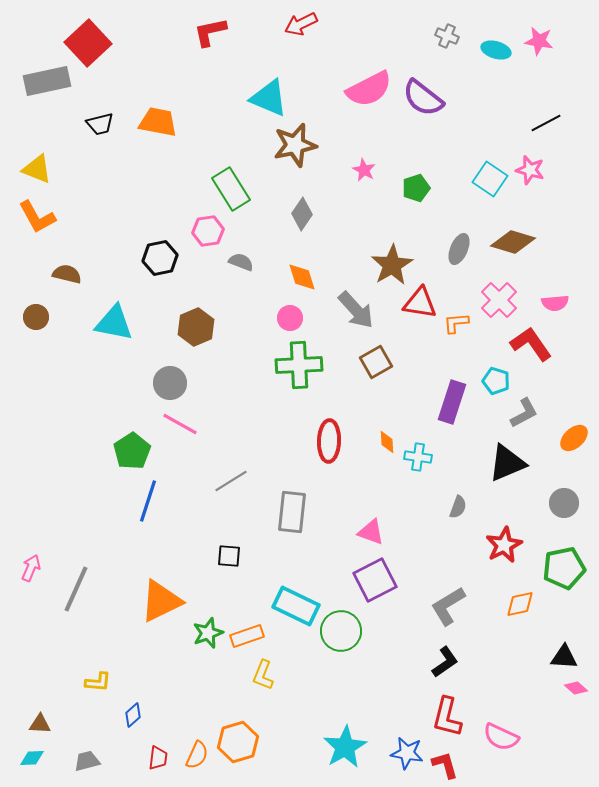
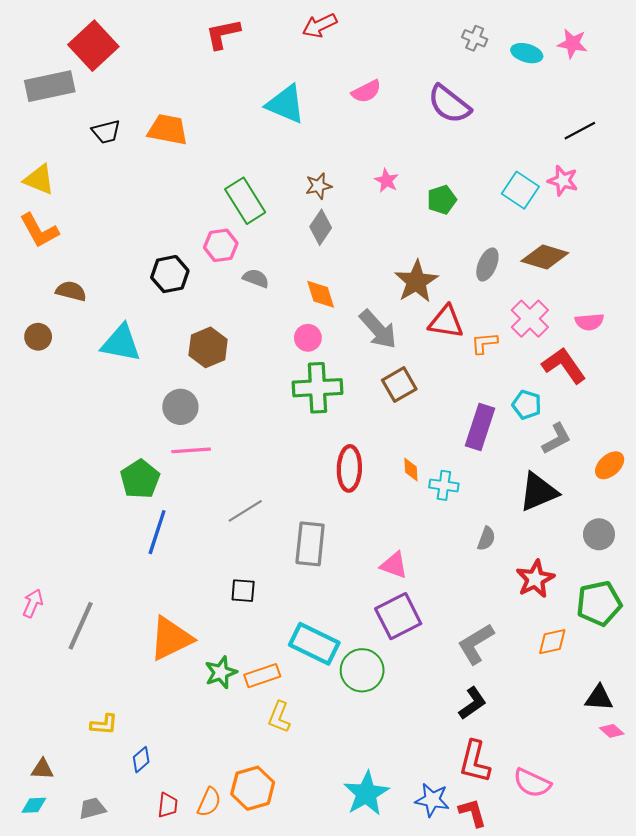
pink semicircle: (369, 89) -> (366, 91), moved, size x0.6
brown star: (295, 145) -> (319, 186), moved, size x0.6
pink line: (180, 424) -> (191, 450), turned -33

